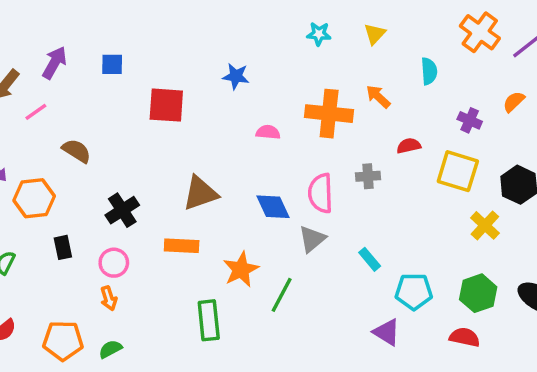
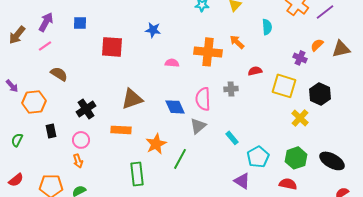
pink line: (36, 112) -> (45, 46), moved
purple cross: (470, 120) -> (300, 58), moved
cyan pentagon: (414, 291) -> (258, 157), turned -30

